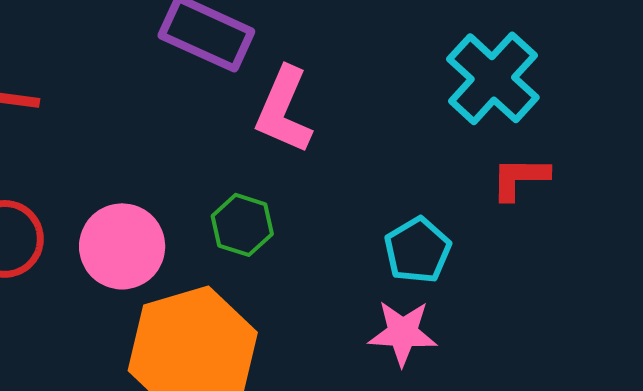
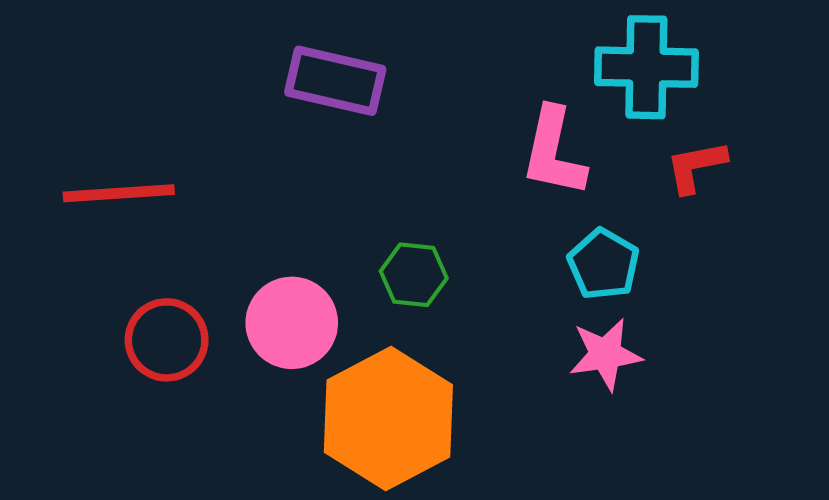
cyan cross: (493, 78) -> (646, 67), turned -30
pink L-shape: (284, 110) -> (554, 152), moved

